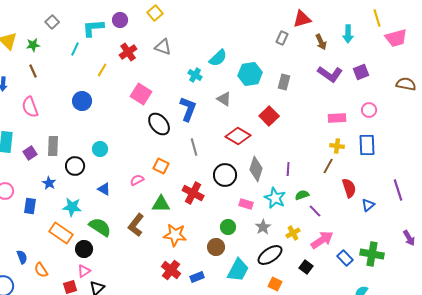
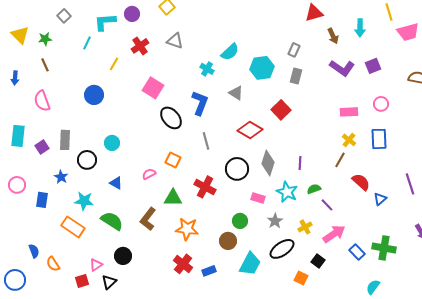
gray rectangle: (282, 38) -> (294, 50), moved
yellow cross: (337, 146) -> (349, 140), turned 32
red semicircle: (349, 188) -> (361, 182), turned -30
black circle: (84, 249) -> (123, 256), moved
orange square: (275, 284) -> (301, 278), moved

